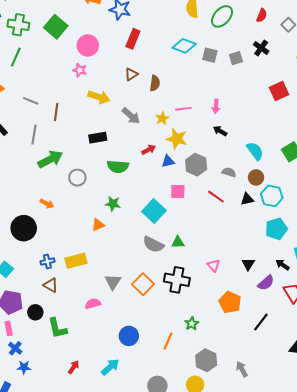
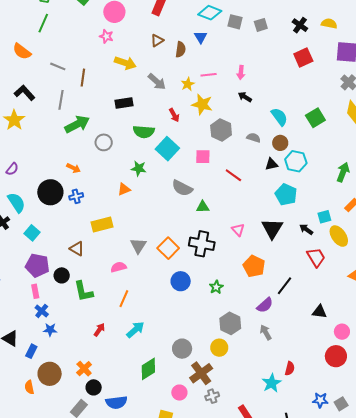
black cross: (261, 48) -> (300, 25), moved
red arrow: (149, 150) -> (174, 115), turned 88
blue triangle: (168, 161) -> (201, 37), moved, turned -48
red line: (216, 197) -> (233, 175), moved
cyan square: (154, 211) -> (167, 149), moved
cyan pentagon: (276, 229) -> (286, 195), moved, turned -30
gray semicircle: (153, 244) -> (182, 188), moved
blue cross: (47, 261) -> (76, 196), moved
black triangle: (248, 264) -> (272, 229), size x1.6
purple semicircle: (266, 283) -> (265, 305), moved
blue circle: (129, 336) -> (181, 281), moved
orange line: (168, 341) -> (124, 299), moved

